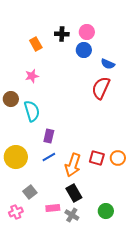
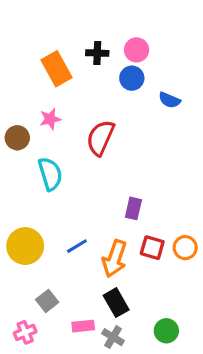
orange rectangle: (36, 44) -> (56, 69), size x1.5
red semicircle: (101, 88) -> (100, 138), moved
brown circle: (11, 99) -> (17, 138), moved
purple rectangle: (49, 136) -> (133, 208), moved

